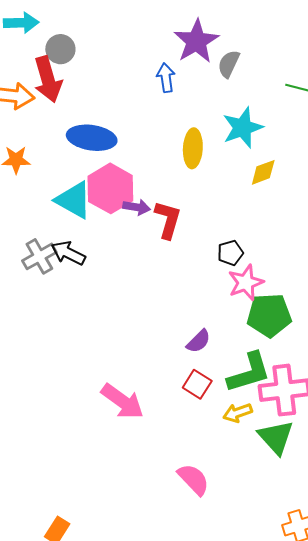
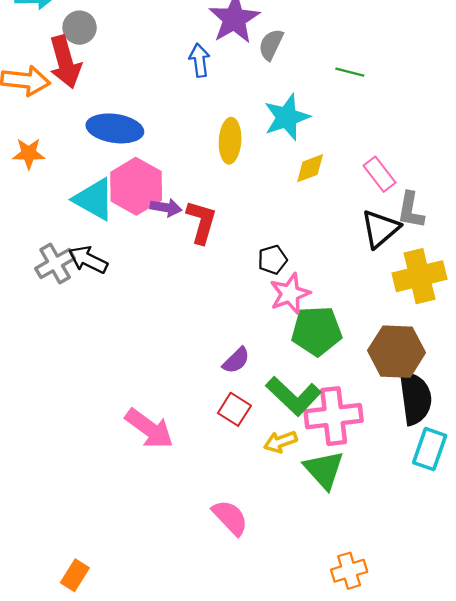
green L-shape: (249, 373) -> (293, 396), turned 60

